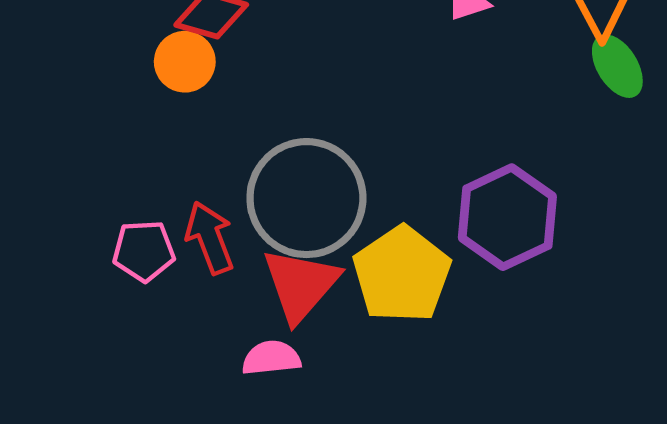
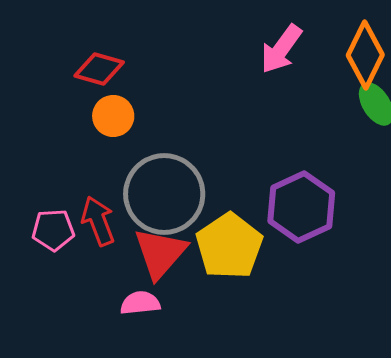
orange circle: (185, 62) -> (113, 116), moved

